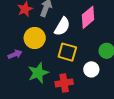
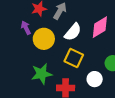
purple arrow: (15, 54) -> (26, 28), moved, turned -104

